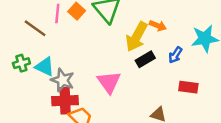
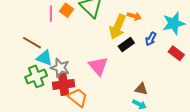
brown line: (35, 28) -> (32, 43), moved
green cross: (21, 63) -> (36, 76), moved, size x1.5
red rectangle: (188, 87) -> (176, 53), moved, turned 35

